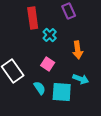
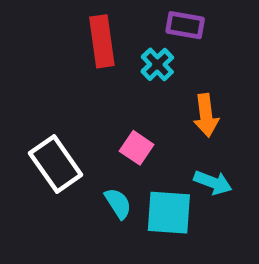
purple rectangle: (69, 11) -> (185, 25), turned -56
cyan cross: (50, 35) -> (157, 64), moved

